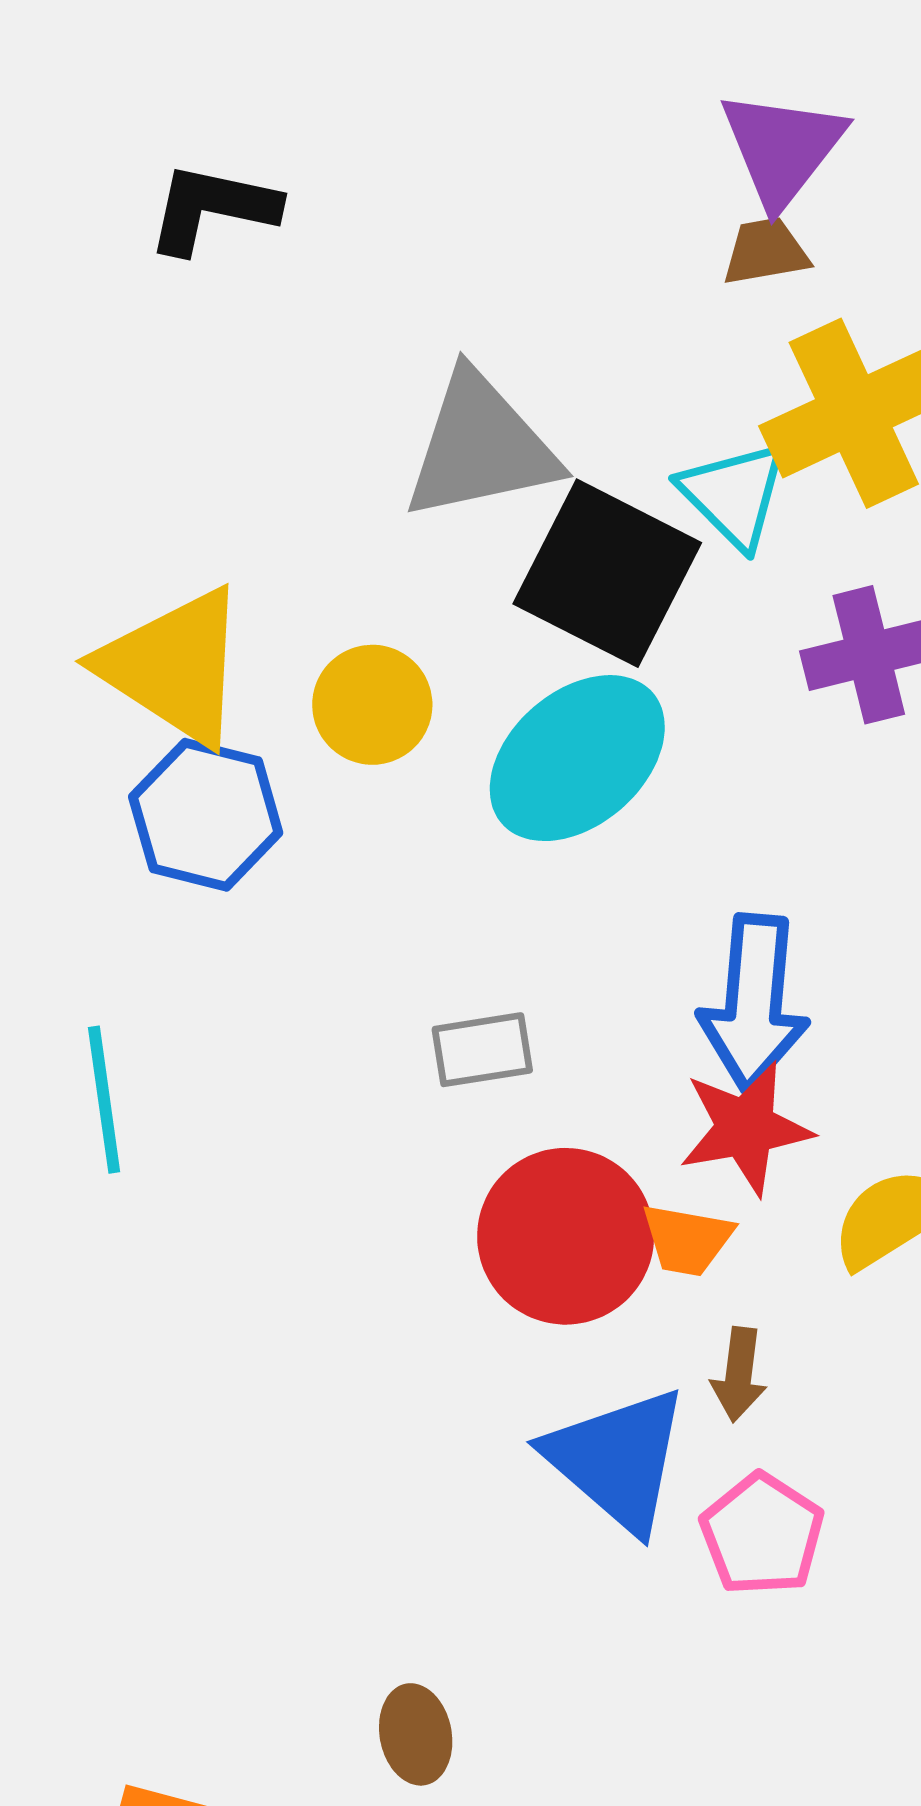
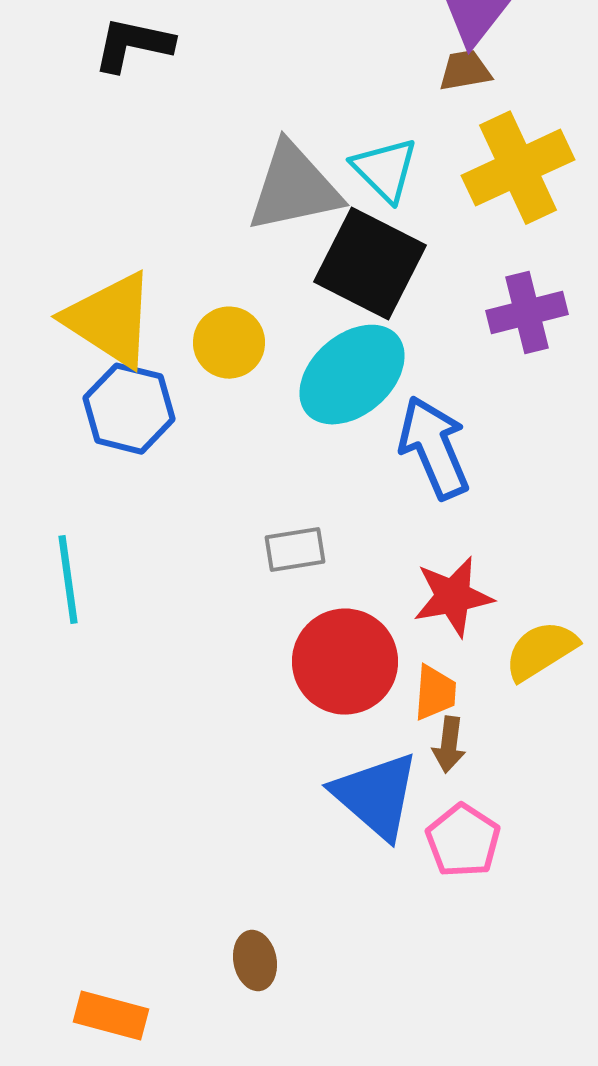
cyan triangle: (734, 495) -> (385, 170), moved
blue arrow: (754, 1003) -> (434, 448), moved, turned 152
orange trapezoid: (687, 1240) -> (435, 693), moved, turned -96

